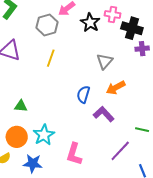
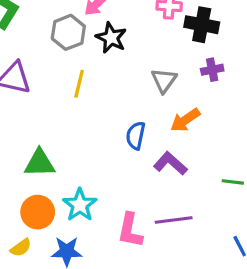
black star: (90, 23) -> (111, 38), moved
purple cross: (142, 49) -> (212, 70), moved
green triangle: (21, 106) -> (40, 163), size x1.5
purple line: (120, 151) -> (174, 220), moved, turned 45

